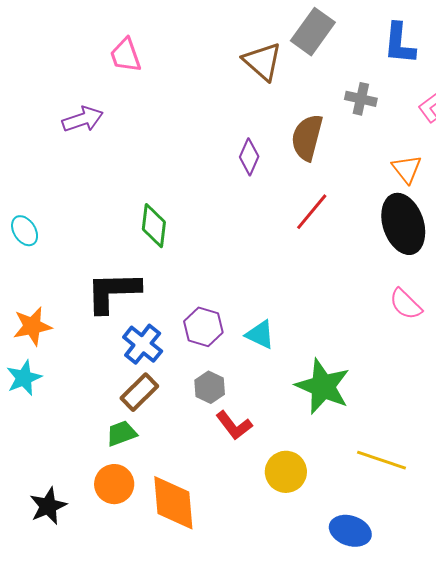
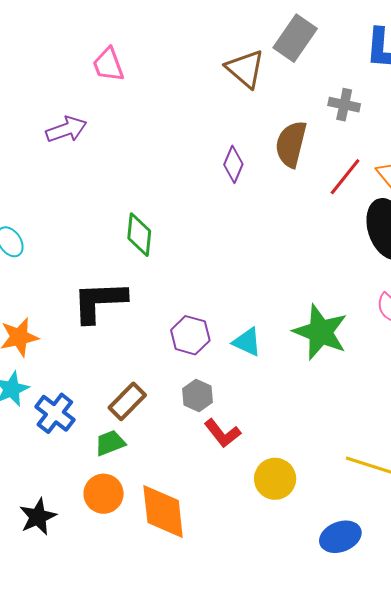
red line: (312, 212) -> (345, 177), moved
blue cross: (143, 344) -> (55, 413), moved
green star: (323, 386) -> (320, 332), moved
blue ellipse: (350, 531) -> (340, 537), turned -39

